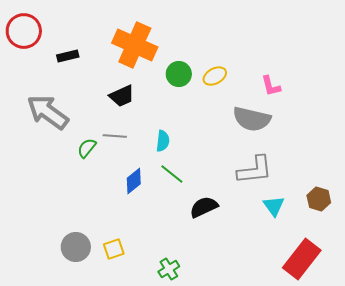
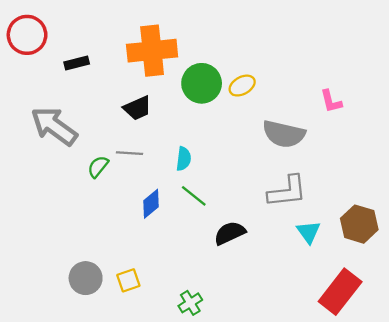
orange cross: (135, 45) -> (152, 51), turned -30
green circle: (179, 74) -> (202, 83), size x1.4
pink L-shape: (271, 86) -> (331, 101), moved
brown hexagon: (319, 199) -> (359, 224), size x1.4

